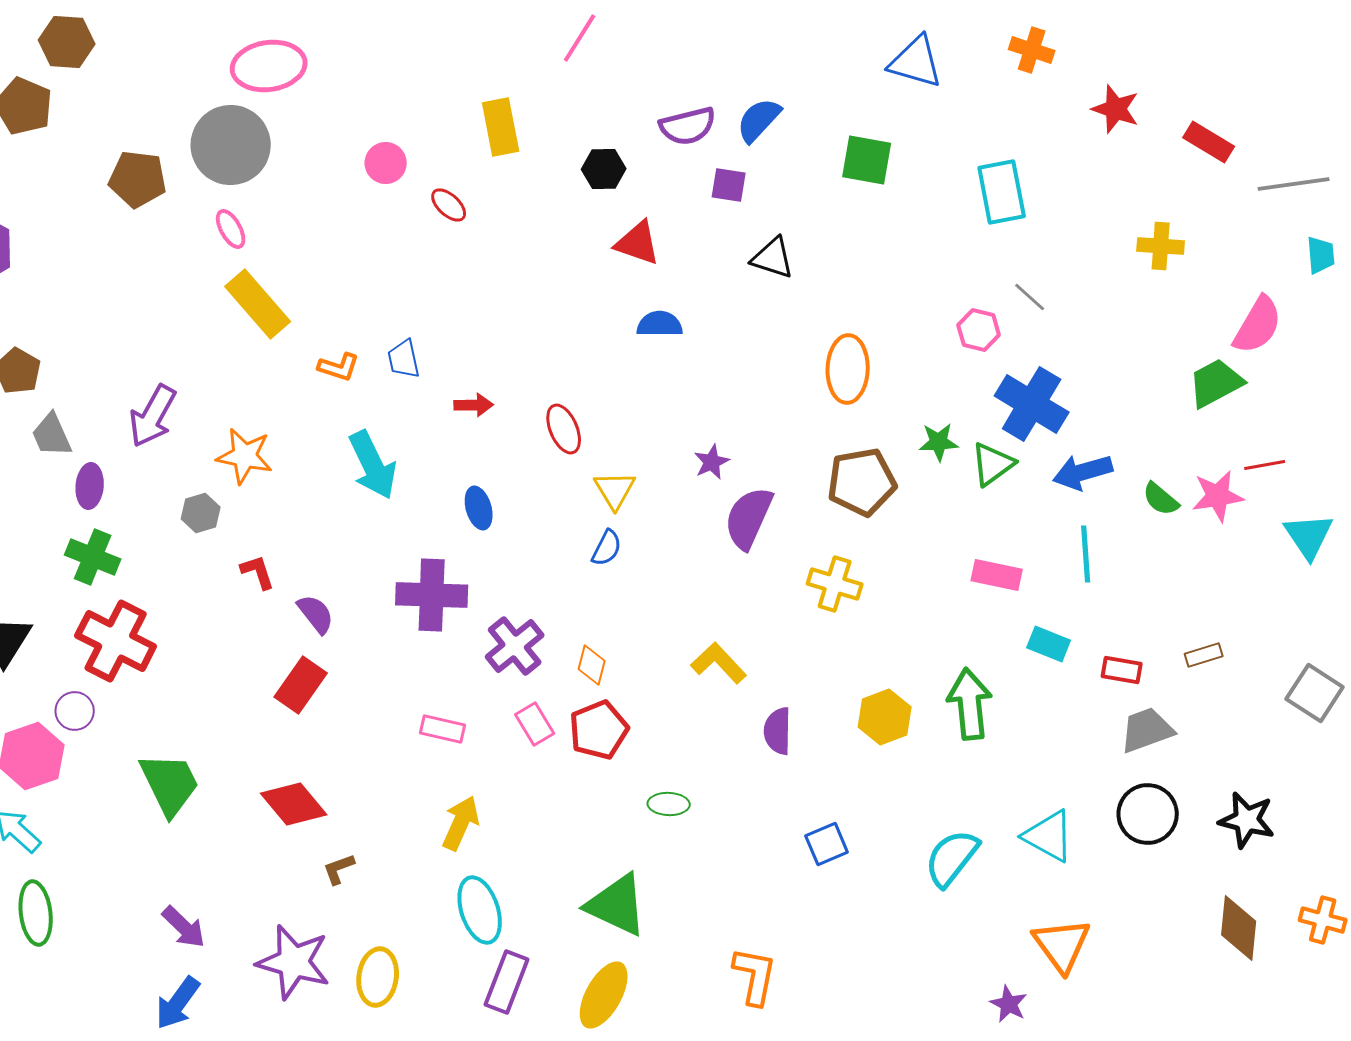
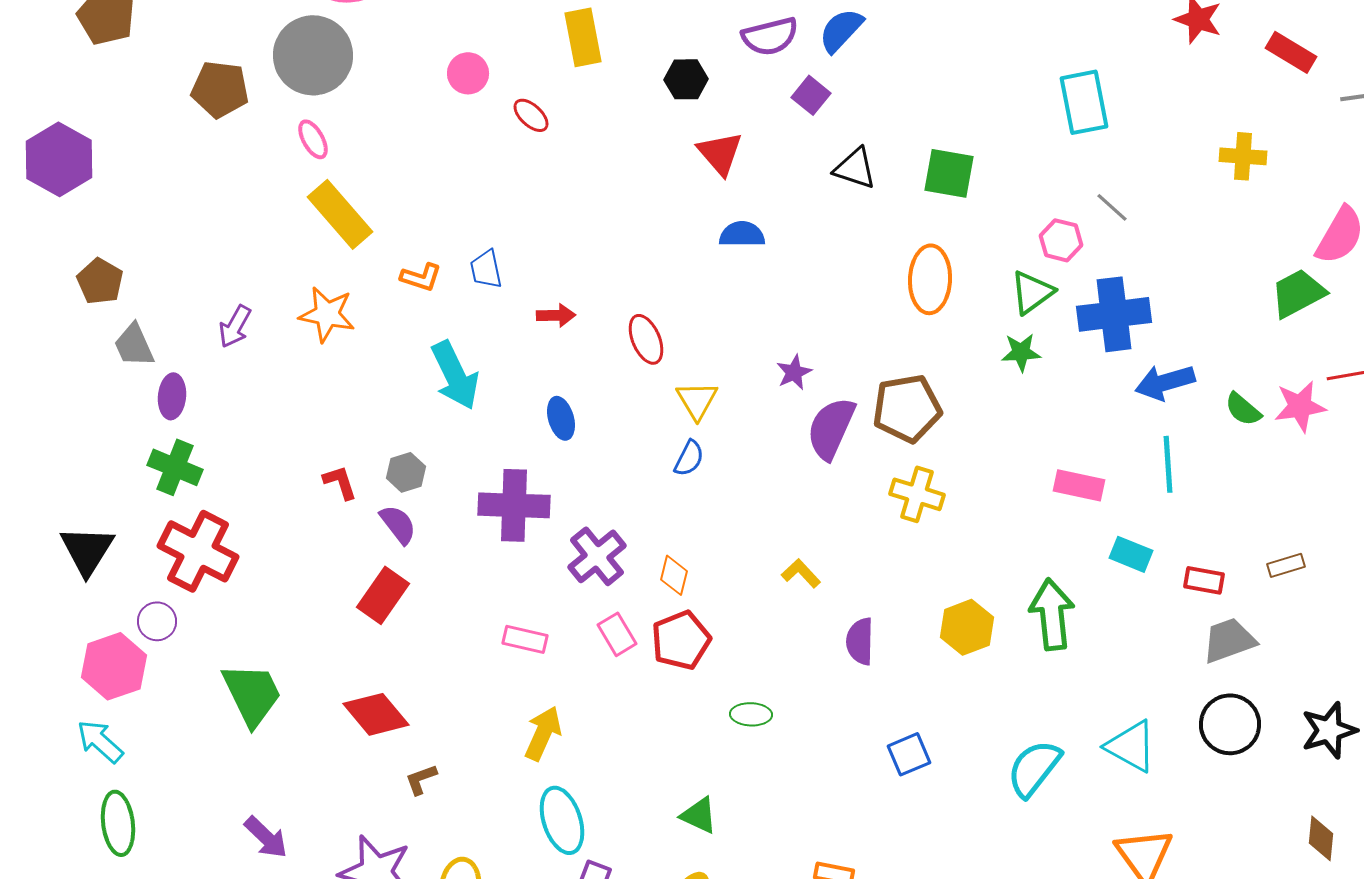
green square: (867, 160) -> (949, 173), moved
purple square: (729, 185) -> (811, 95), turned 30
red triangle: (638, 243) -> (720, 153), turned 30
blue cross: (1032, 404) -> (1114, 314), turned -38
purple arrow: (153, 416) -> (235, 326), size x0.7
orange star: (245, 456) -> (327, 314), moved
green triangle: (993, 464) -> (1032, 292), moved
brown pentagon: (862, 482) -> (907, 408), moved
gray hexagon: (201, 513) -> (406, 472), moved
yellow L-shape: (719, 663) -> (801, 573), size x0.7
black star: (1247, 820) -> (1329, 730), turned -30
green triangle: (617, 905) -> (699, 815), size x0.6
brown diamond: (1239, 928) -> (1321, 838), size x0.7

